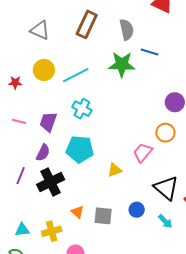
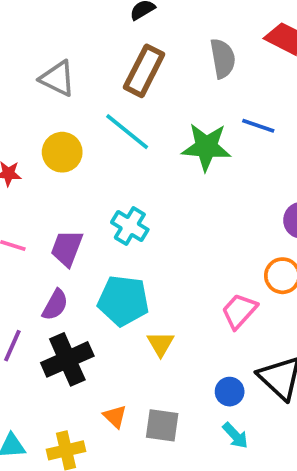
gray semicircle: (127, 30) -> (223, 58), moved
cyan line: (76, 75) -> (127, 132), moved, turned 64
yellow triangle: (115, 170) -> (161, 344), moved, turned -42
blue circle: (137, 210) -> (230, 392), moved
cyan arrow: (165, 221) -> (235, 436), moved

